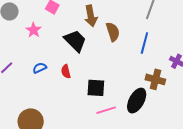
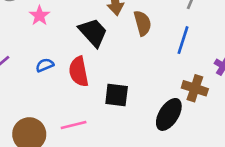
red semicircle: (66, 71) -> (79, 72), size x1.6
pink line: (106, 110) -> (74, 125), moved

